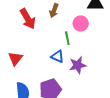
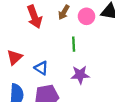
pink circle: (81, 23) -> (86, 16), moved
blue triangle: (57, 57) -> (41, 68), moved

